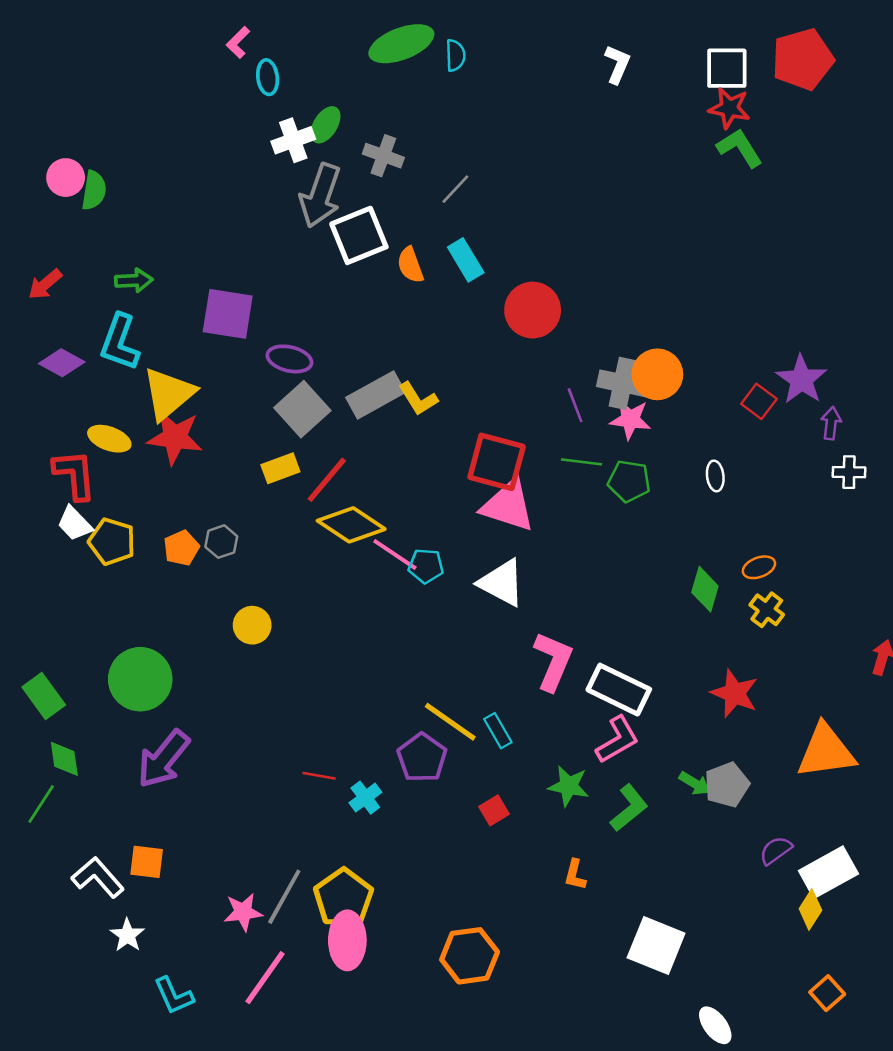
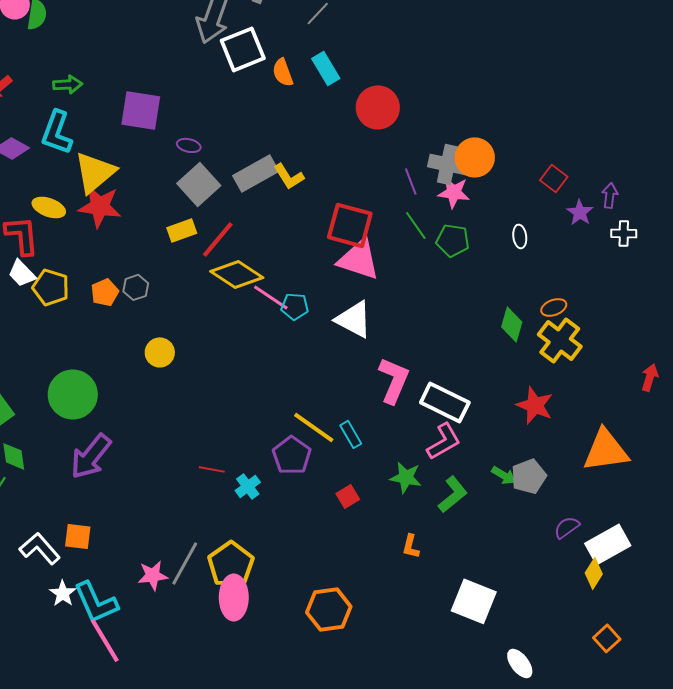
purple ellipse: (289, 359) -> (189, 145), size x0.7
purple star: (801, 379) -> (580, 212), moved, size x0.7
green line: (581, 462) -> (416, 225), turned 48
yellow cross: (767, 610) -> (560, 340), size x1.6
pink line: (265, 978) -> (105, 640), moved, turned -66
cyan L-shape: (174, 996) -> (96, 602), moved, size x1.4

